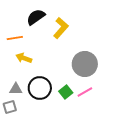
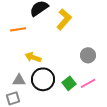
yellow arrow: (24, 58) -> (33, 57), moved
gray circle: (85, 64) -> (88, 55), size x0.6

